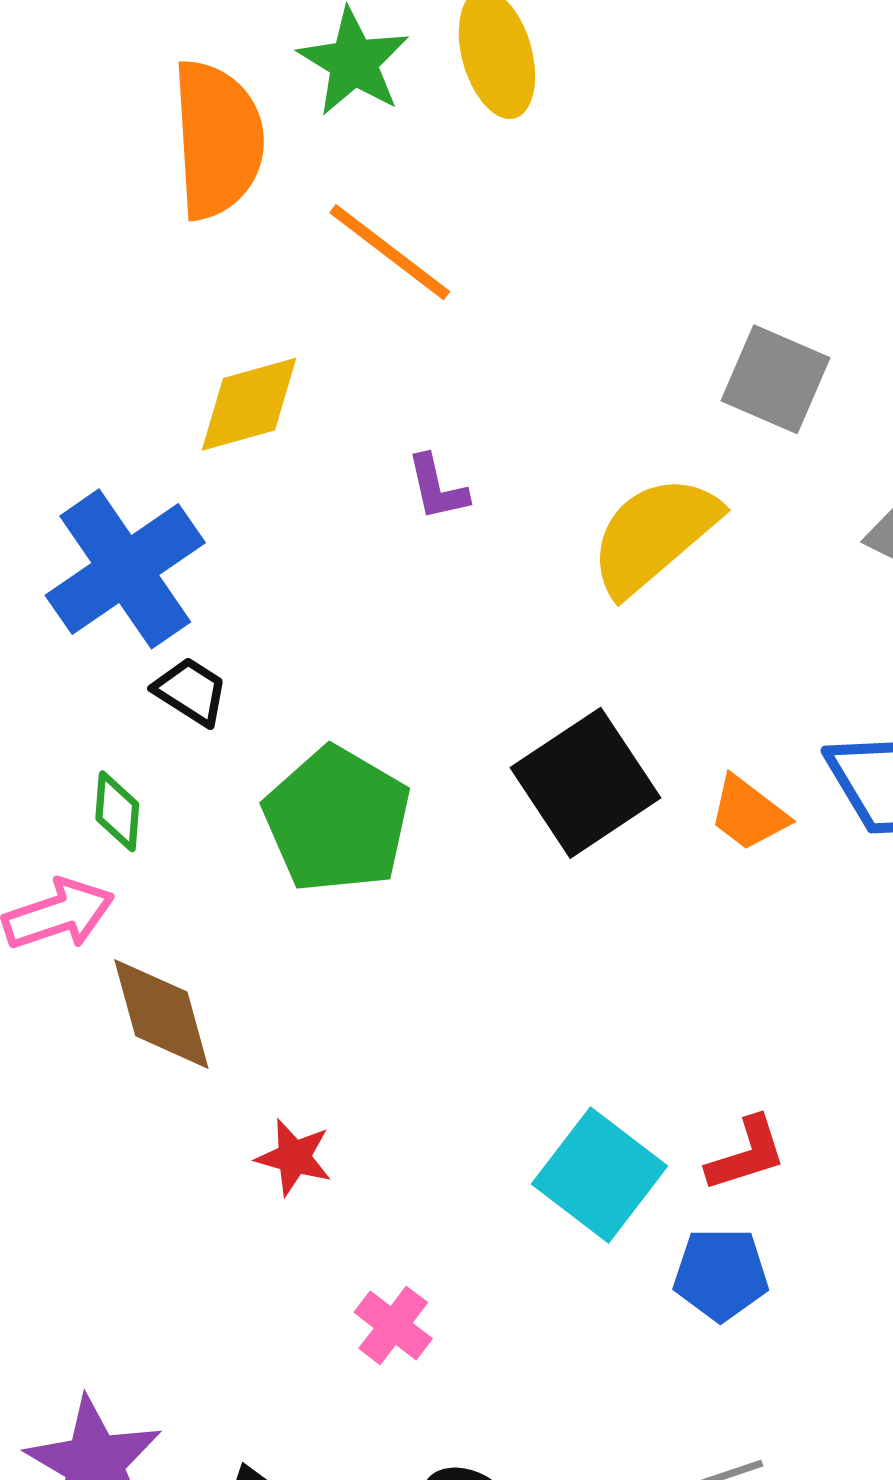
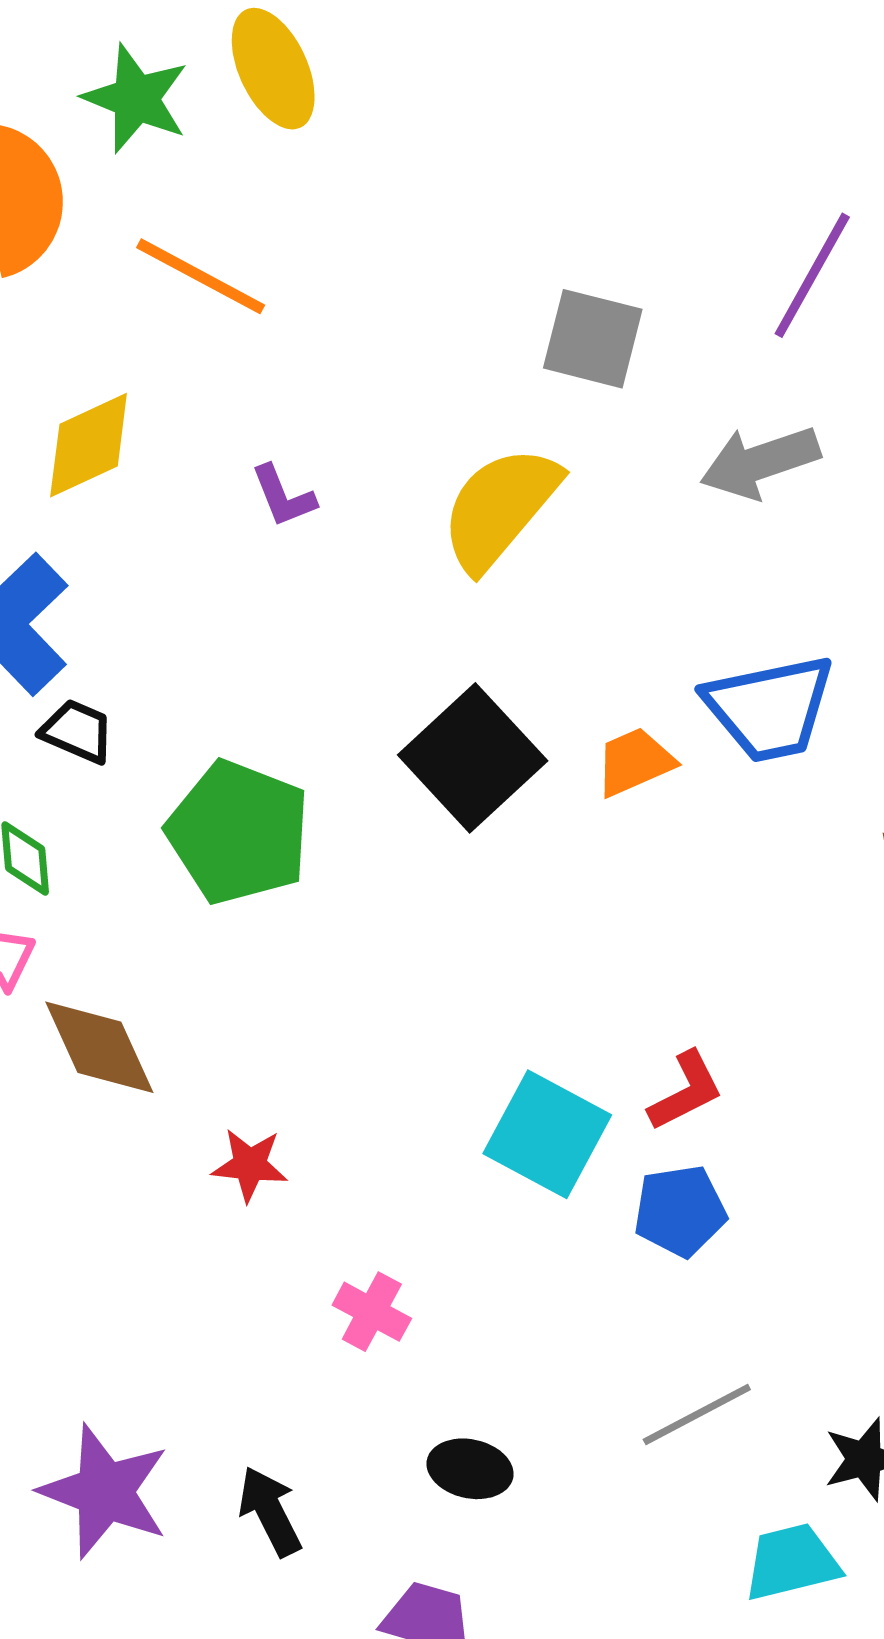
orange trapezoid: (748, 813) -> (635, 762), turned 128

